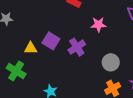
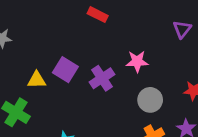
pink star: (98, 25) -> (137, 61), moved

